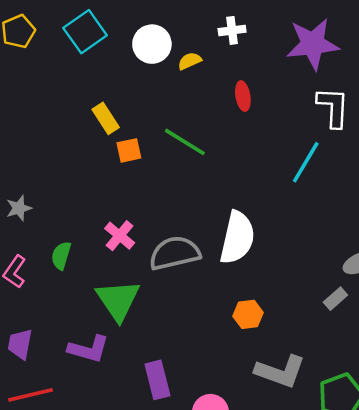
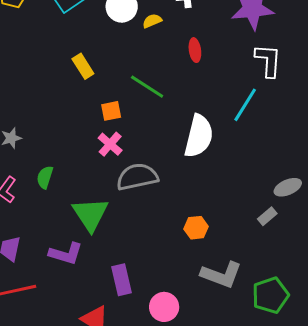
orange square: (129, 150) -> (111, 111), moved
pink cross: (120, 236) -> (110, 144), moved
white semicircle: (237, 238) -> (199, 136), moved

